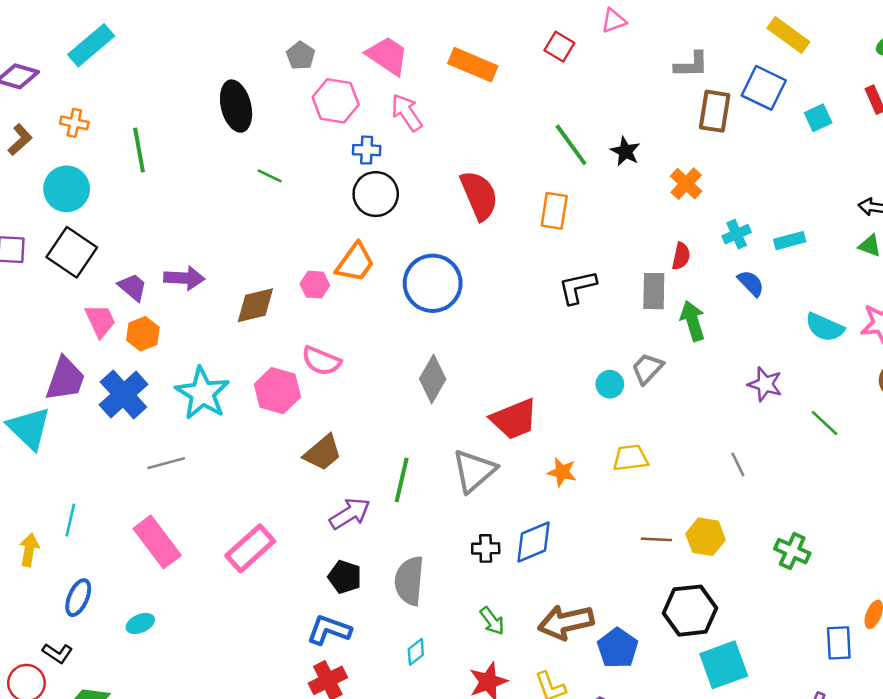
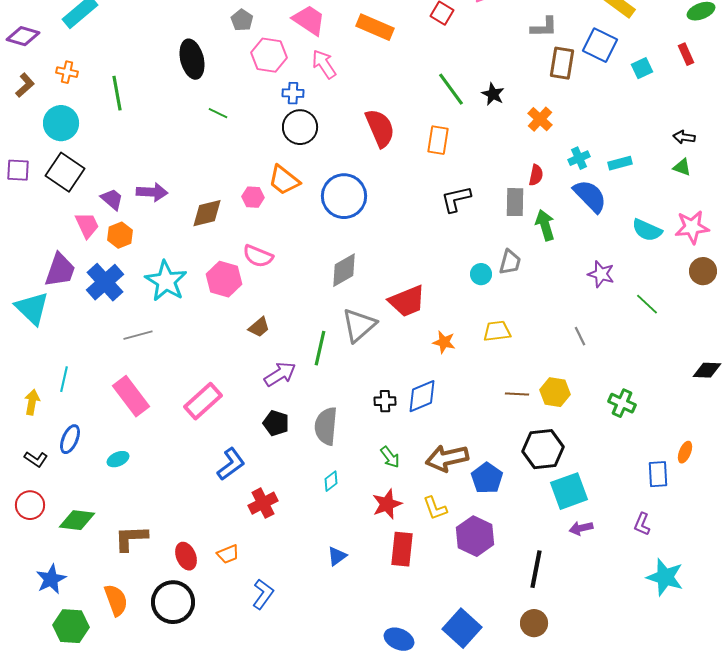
orange trapezoid: (355, 263) -> (284, 180), turned 92
blue semicircle: (751, 283) -> (590, 196), size x1.6
gray trapezoid: (647, 369) -> (510, 262), turned 152
gray diamond: (433, 379) -> (344, 270), turned 30
brown trapezoid: (323, 453) -> (259, 327), size x0.7
gray triangle: (474, 471) -> (359, 325), moved
blue L-shape: (329, 630) -> (231, 464), moved, turned 124
black L-shape: (58, 653) -> (36, 459), moved

